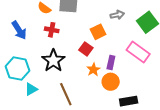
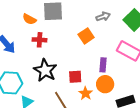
red square: (86, 49) -> (75, 77), moved, turned -32
orange star: (93, 70) -> (86, 93), moved

